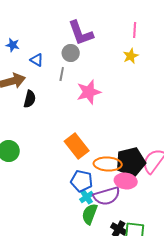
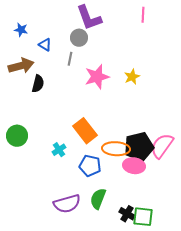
yellow star: (131, 56) -> (132, 77), moved
purple semicircle: (107, 196) -> (67, 204), moved
cyan cross: (87, 197) -> (59, 150), moved

